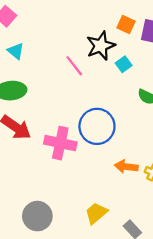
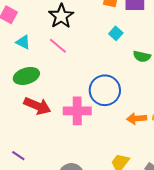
black star: (101, 46) -> (61, 16), moved
pink line: (74, 66) -> (58, 46), moved

